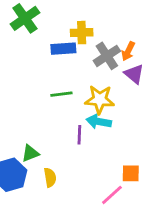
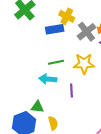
yellow cross: (82, 33) -> (67, 16), turned 35
cyan arrow: (99, 122) -> (48, 79), moved
green triangle: (30, 153) -> (37, 107), turned 32

